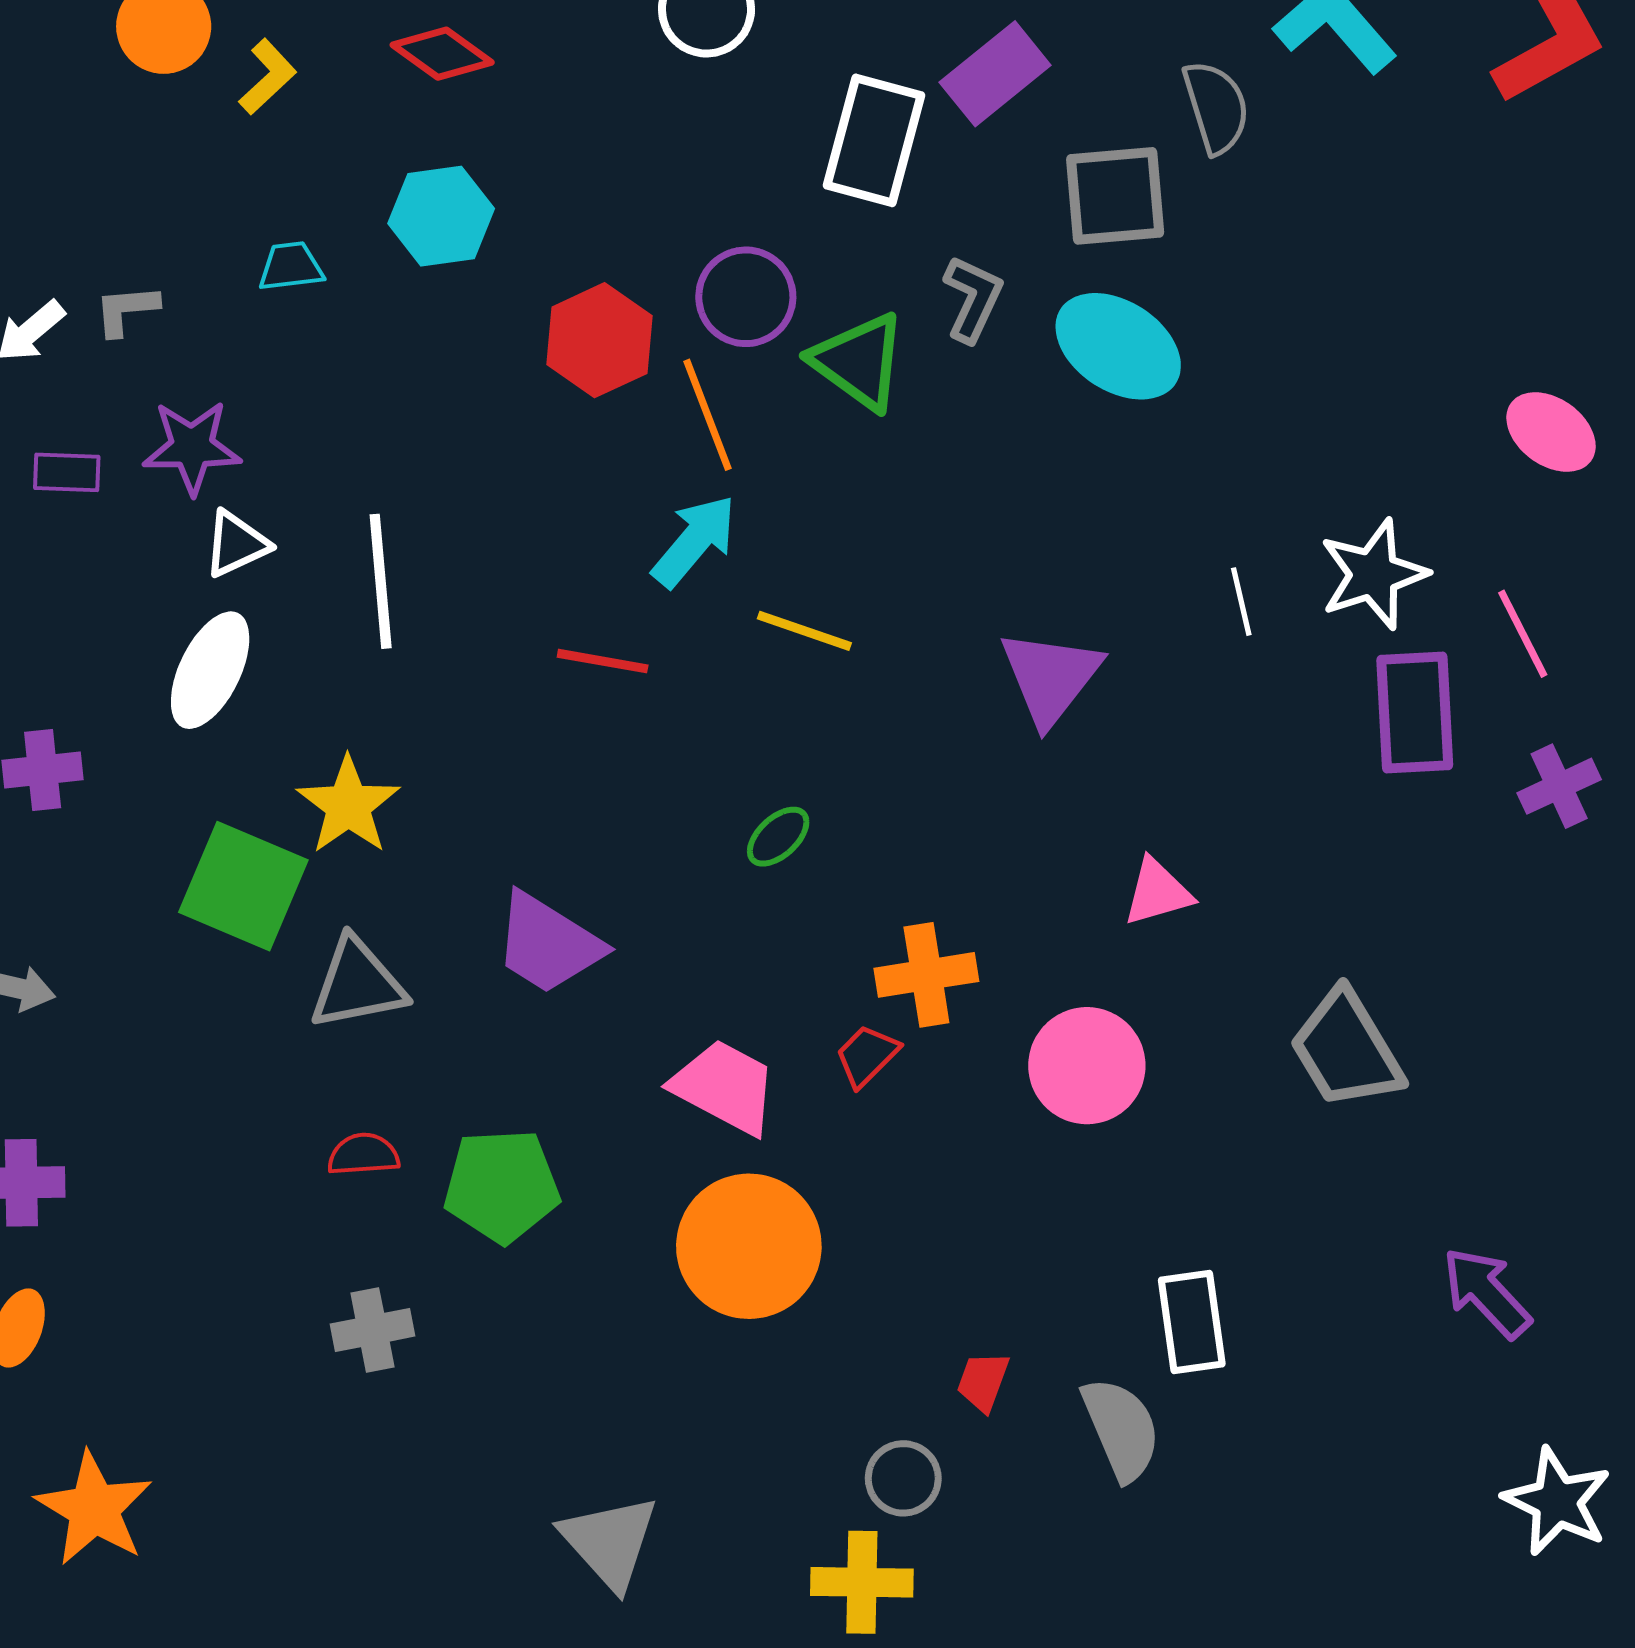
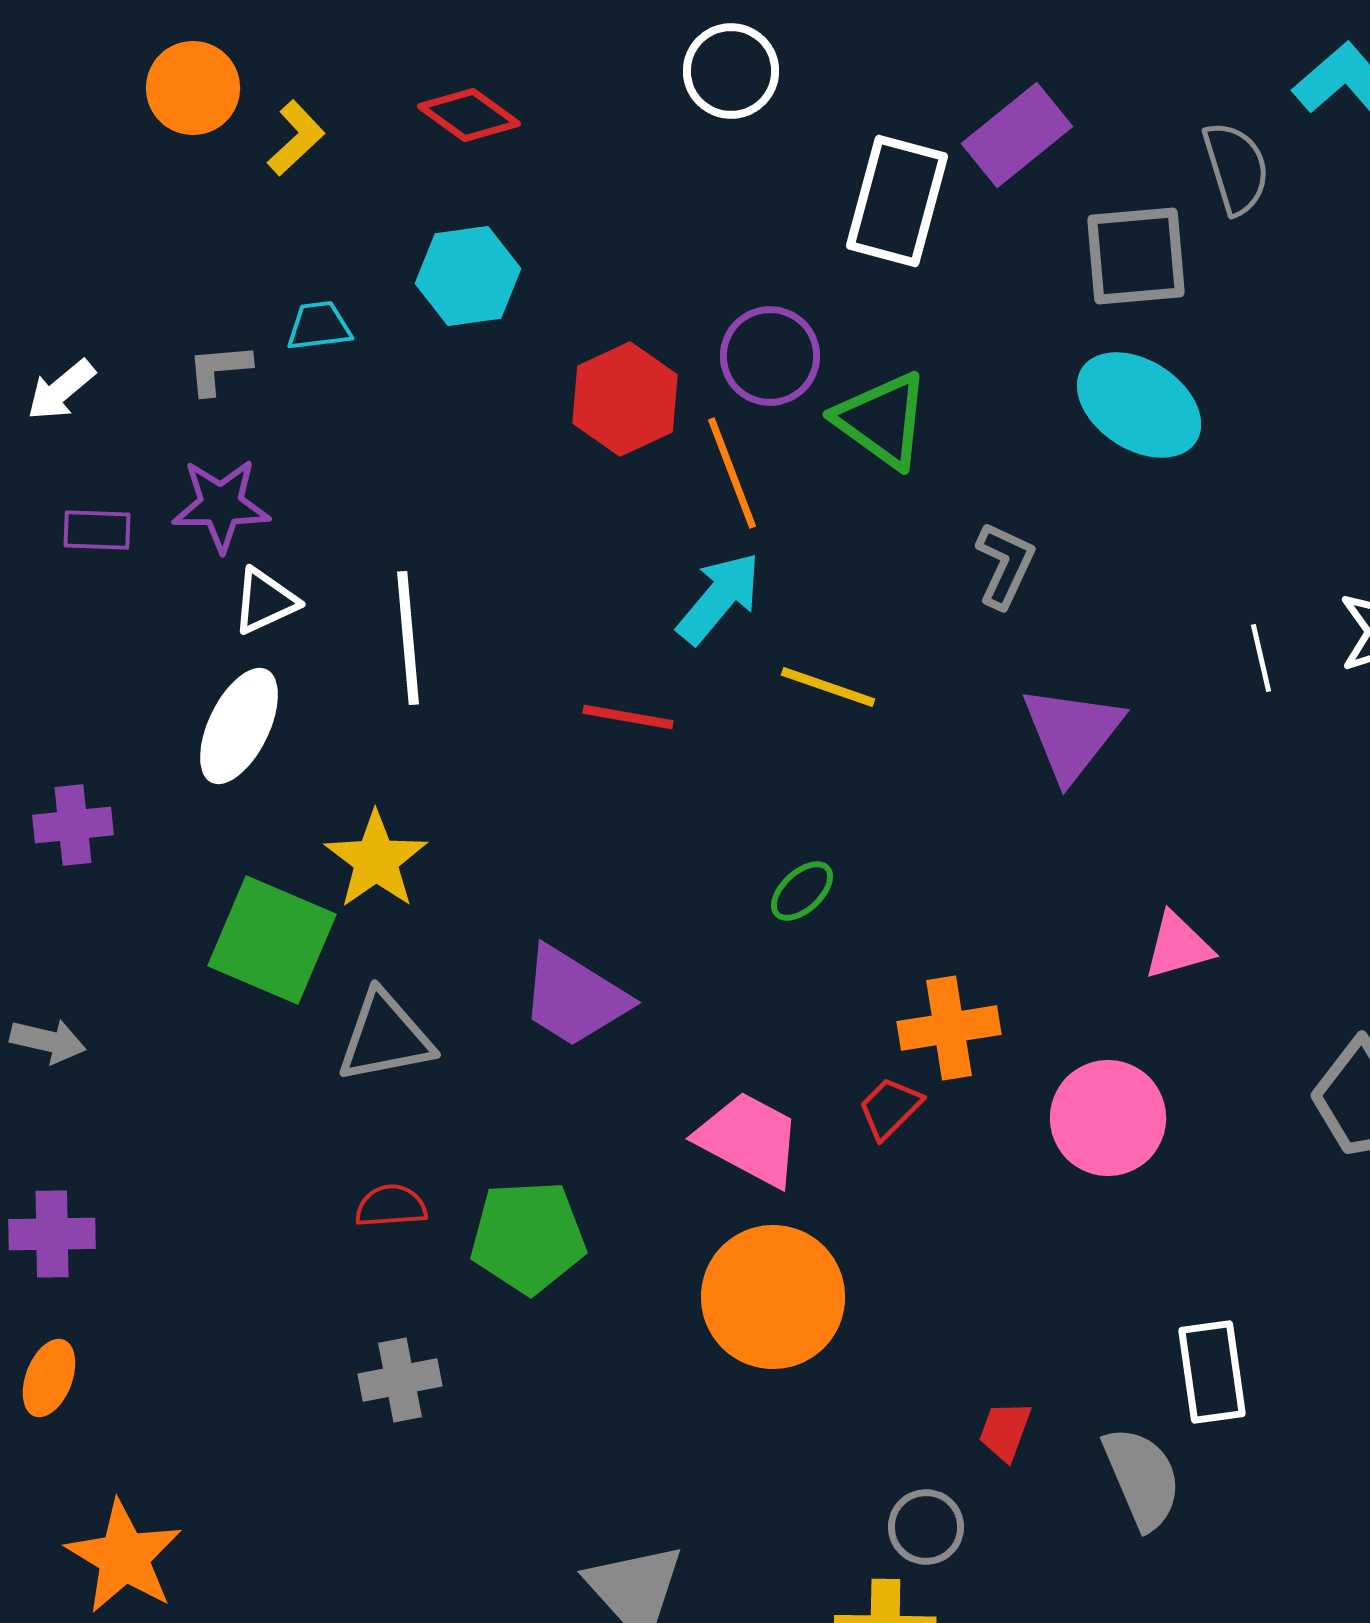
gray L-shape: (973, 299) -> (1005, 565), moved
gray L-shape: (126, 310) -> (219, 369), moved

